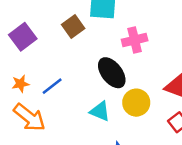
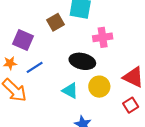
purple square: (23, 37) -> (23, 40), moved, turned -35
black ellipse: (112, 73) -> (82, 61), turned -45

